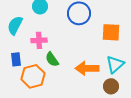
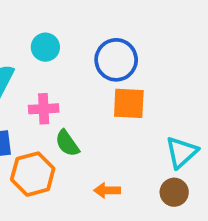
orange square: (111, 32) -> (129, 103), moved
orange arrow: (87, 68) -> (107, 190), moved, size x0.6

